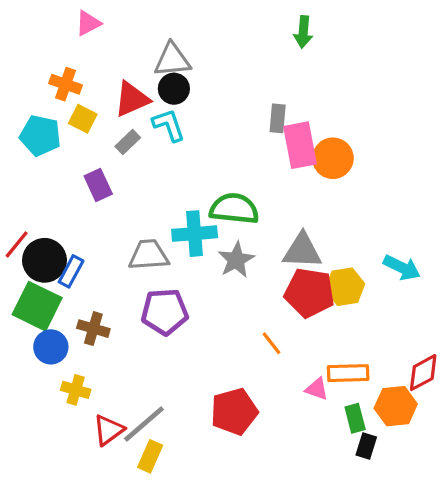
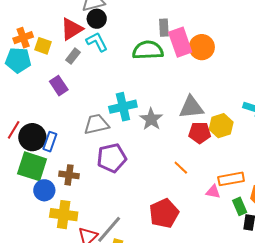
orange cross: (66, 84) -> (23, 38), moved, turned -30
green semicircle: (234, 209) -> (148, 50), moved
red pentagon: (309, 293) -> (200, 133), size x0.7
yellow cross: (76, 390) -> (64, 215), size x1.5

